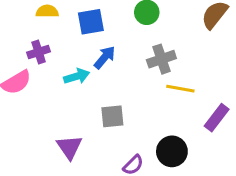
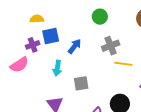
blue square: (91, 22) -> (51, 36), moved
cyan arrow: (77, 76) -> (57, 68), moved, turned 119

